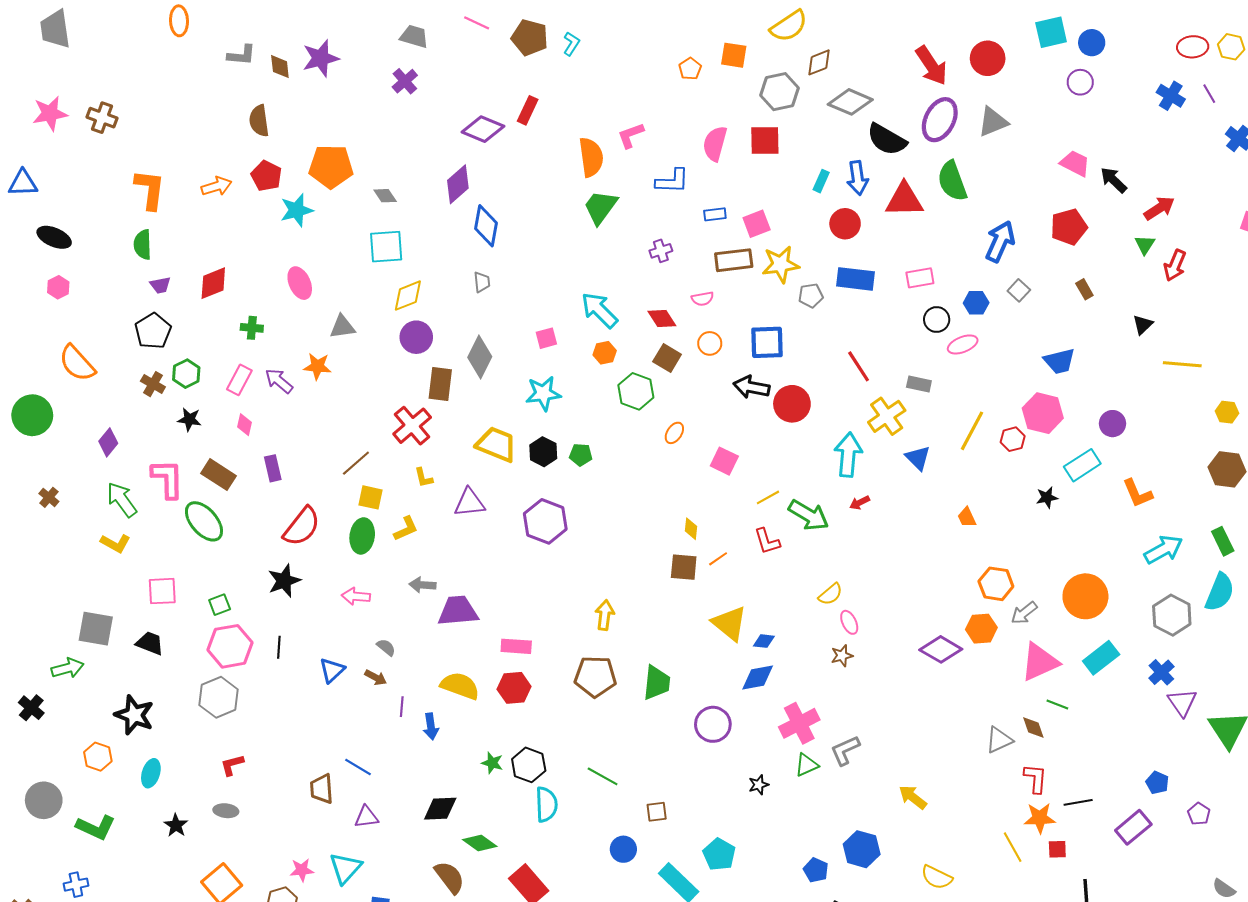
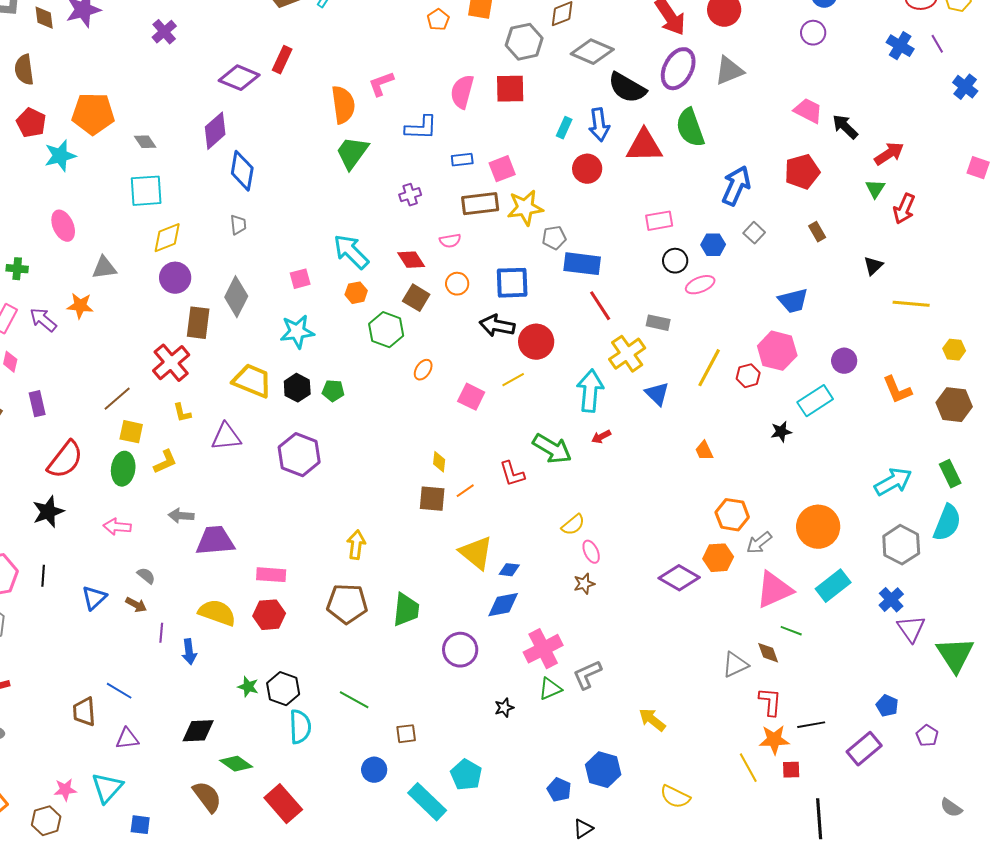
blue rectangle: (855, 279) -> (582, 264), moved
orange L-shape: (1137, 493) -> (897, 390), moved
yellow line: (768, 497) -> (513, 380), moved

